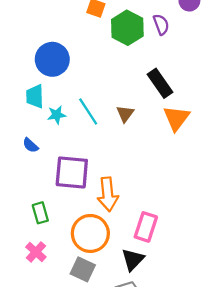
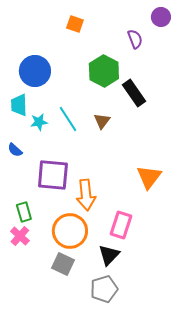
green hexagon: (127, 28) -> (104, 71), moved
orange triangle: (176, 118) -> (149, 177), moved
pink cross: (36, 252) -> (20, 236), moved

